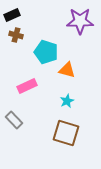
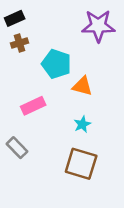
brown cross: (16, 35) -> (20, 43), turned -32

